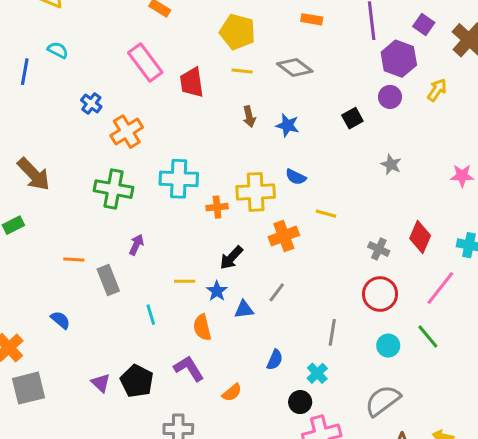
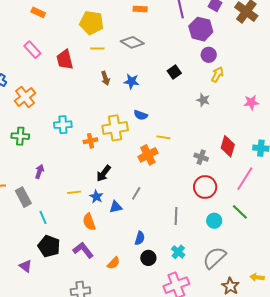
pink rectangle: (145, 62) -> (32, 50), size x0.7
yellow arrow: (437, 90) -> (217, 75), moved
purple circle: (390, 97) -> (209, 55), moved
cyan cross: (179, 179) -> (63, 125), size x0.7
green cross: (113, 189) -> (20, 136), size x0.7
orange cross: (284, 236) -> (148, 155), moved
cyan line: (151, 315) -> (43, 217), moved
cyan cross: (317, 373) -> (178, 252), moved
black pentagon: (137, 381) -> (49, 246), moved
black circle: (300, 402) -> (148, 258), moved

